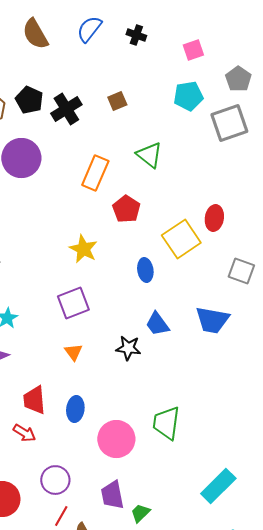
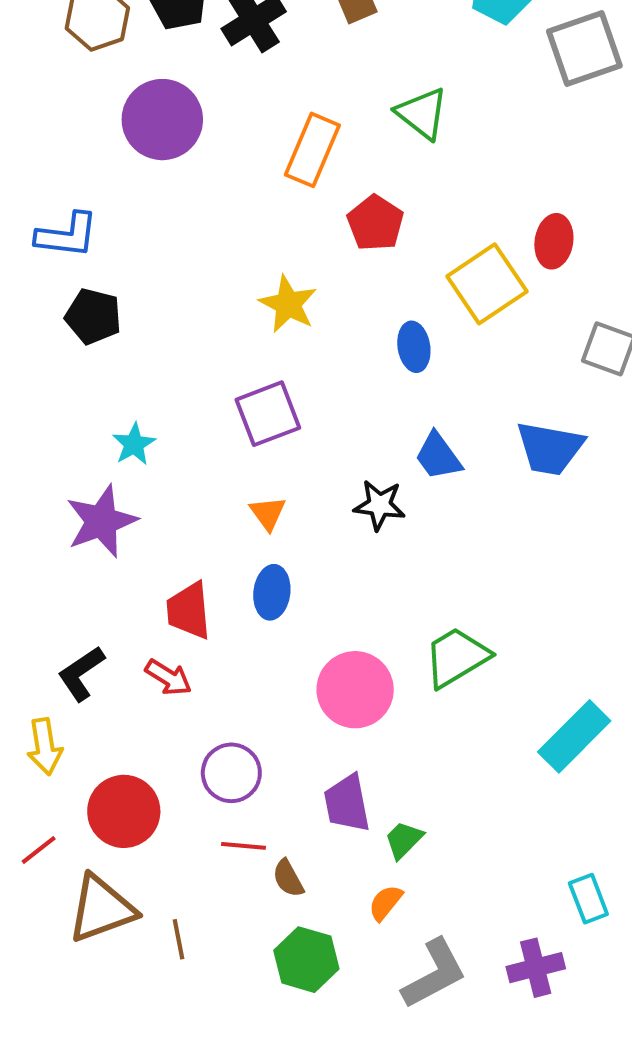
blue ellipse: (75, 409) -> (272, 592), moved
green trapezoid: (166, 423) -> (457, 657), turned 51
cyan rectangle: (218, 486) -> (574, 736), moved
red line: (61, 516) -> (243, 846), turned 65

